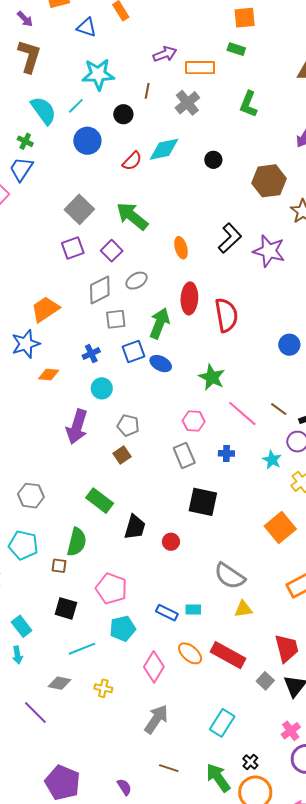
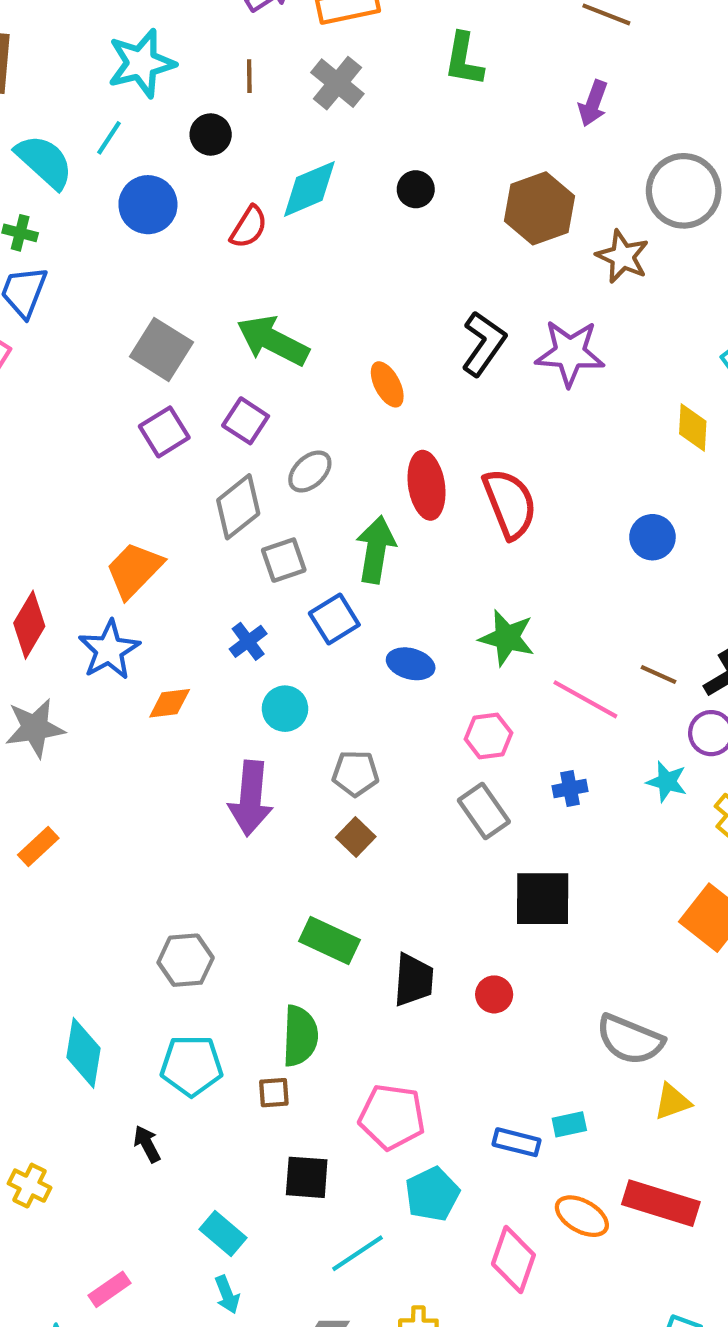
blue ellipse: (161, 364) -> (411, 664), moved

